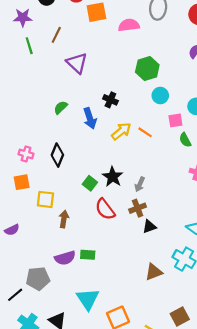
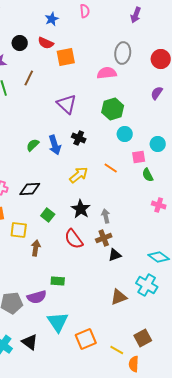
pink semicircle: (129, 25) -> (107, 73), moved
purple triangle: (77, 63) -> (67, 104), moved
blue arrow: (90, 118) -> (55, 145), moved
yellow arrow: (121, 131) -> (79, 175), moved
black diamond: (57, 155) -> (30, 189), turned 65
green square: (90, 183) -> (48, 215), moved
gray arrow: (140, 184) -> (106, 216), turned 144
purple semicircle: (65, 258) -> (37, 297), moved

